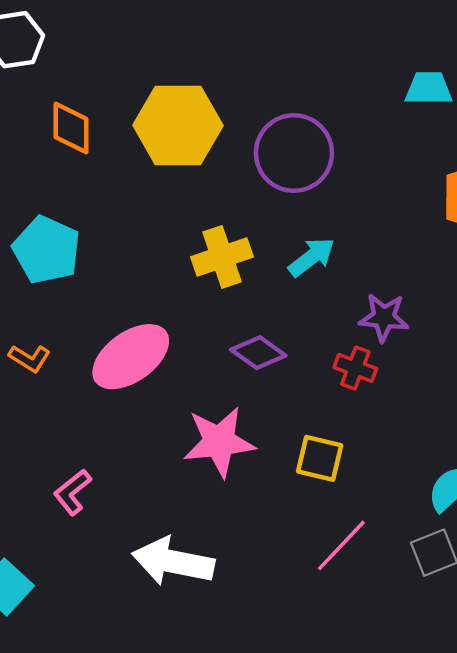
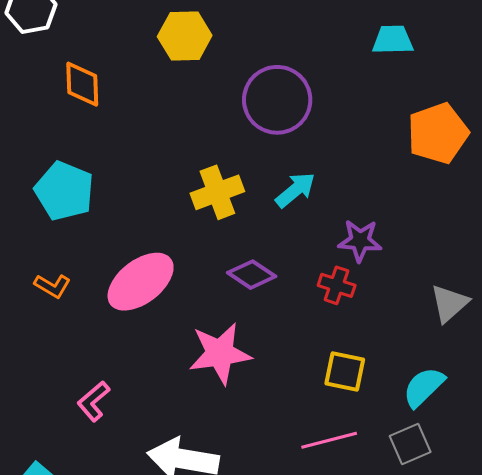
yellow hexagon: (178, 125) -> (185, 36), moved, size x0.7
yellow square: (320, 458) -> (345, 371), moved
pink line: (341, 545) -> (329, 440), turned 34

